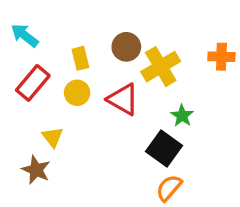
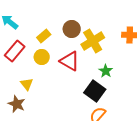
yellow rectangle: (80, 58) -> (44, 36), turned 64

